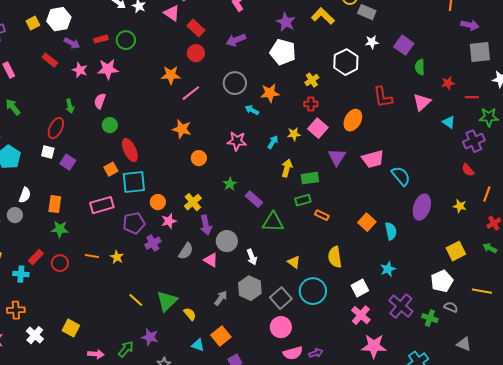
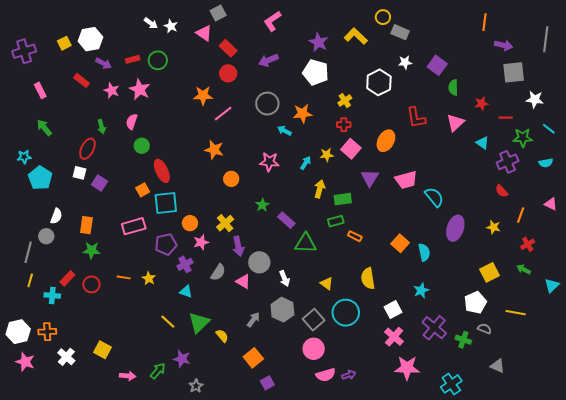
pink star: (108, 69) -> (140, 89), turned 30
cyan triangle: (198, 345) -> (186, 291), moved

